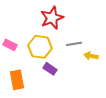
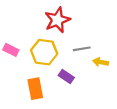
purple rectangle: (50, 69) -> (66, 76), moved
orange rectangle: (17, 80) -> (35, 89), moved

